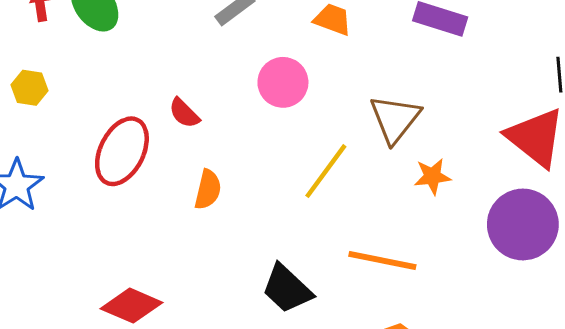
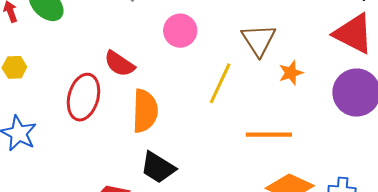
red semicircle: (184, 113) -> (119, 64), size x1.4
orange semicircle: (208, 190) -> (145, 111), size x1.6
black trapezoid: (287, 289) -> (158, 167), moved

